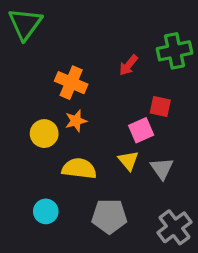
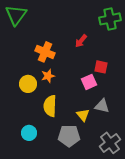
green cross: (175, 51) -> (110, 19), moved
yellow triangle: (128, 161) -> (83, 115), moved
yellow semicircle: (79, 168) -> (50, 106), turned -95
gray triangle: (162, 168) -> (102, 106), turned -42

